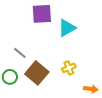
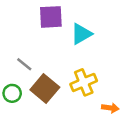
yellow cross: (69, 68) -> (84, 82), size x1.5

